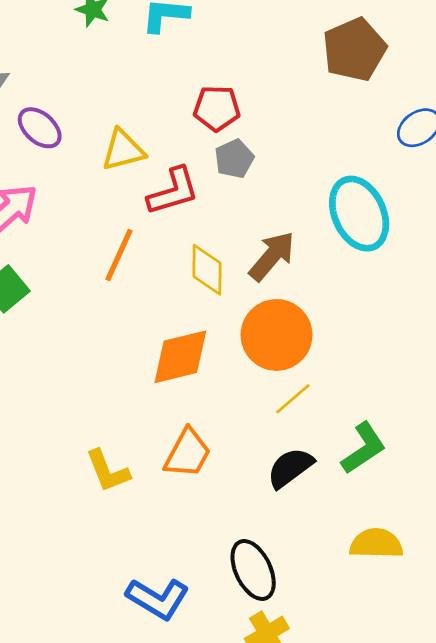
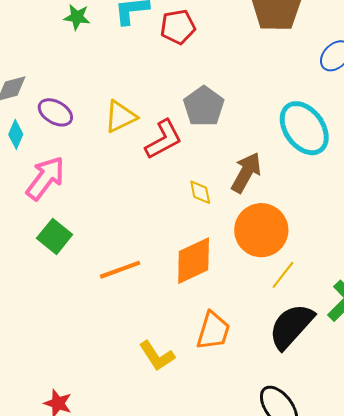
red pentagon: (217, 108) -> (178, 27), moved
gray pentagon: (234, 159) -> (204, 106), size x1.4
orange line: (119, 255) -> (120, 270), moved, turned 57
yellow diamond: (207, 270) -> (200, 192), size x0.7
black semicircle: (290, 468) -> (291, 326), size x1.4

